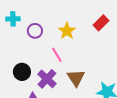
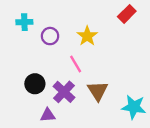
red rectangle: (101, 23) -> (127, 14), moved

